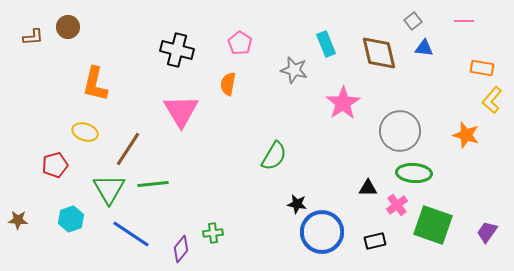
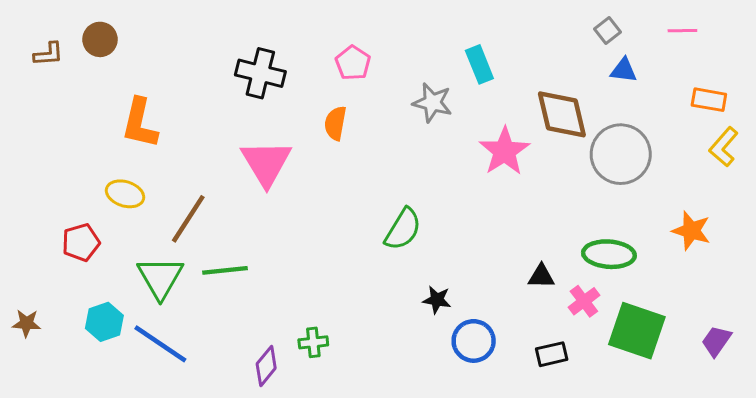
brown diamond: (379, 53) -> (562, 114), moved
gray circle: (400, 131) -> (621, 154), moved
orange star: (466, 135) -> (691, 231), moved
blue circle: (322, 232) -> (474, 341), size x0.7
blue line: (131, 234) -> (160, 344), moved

